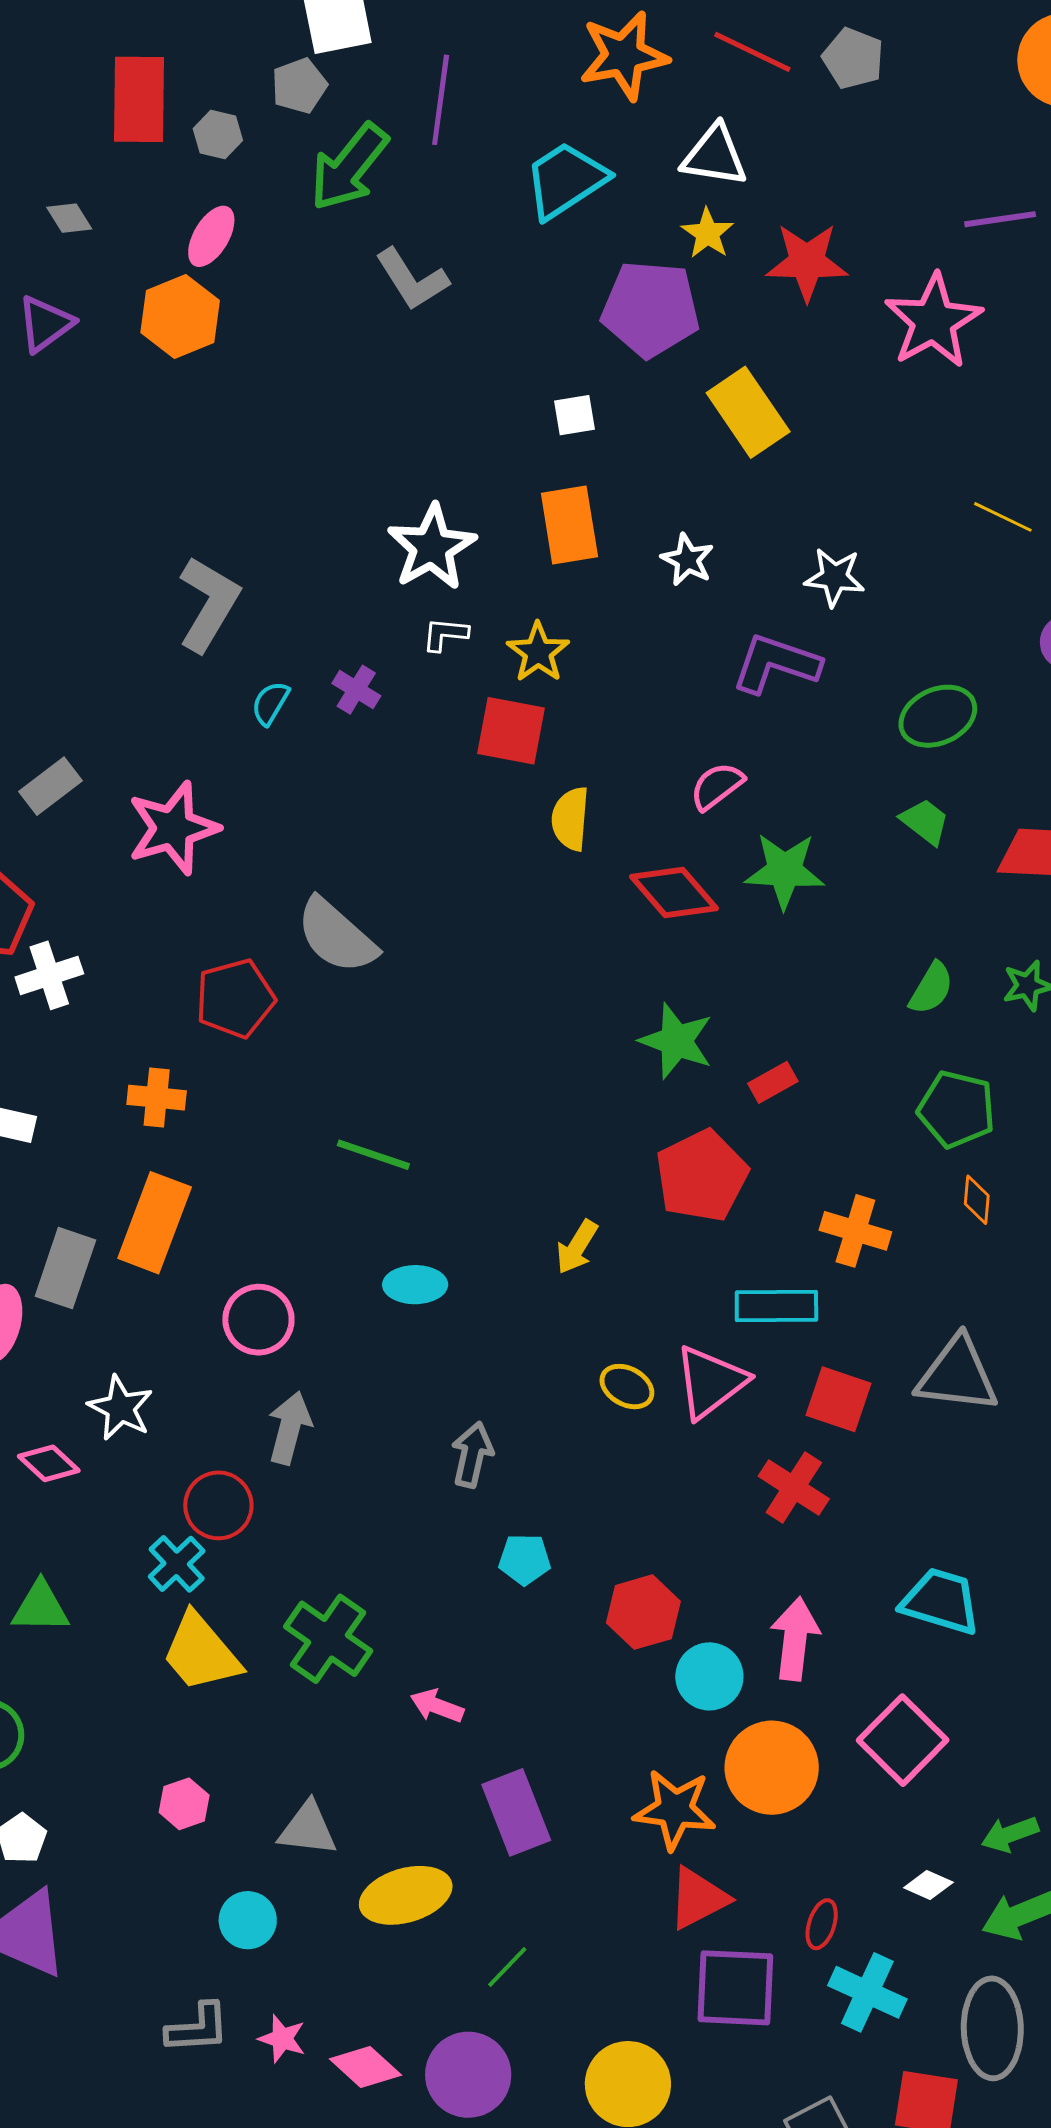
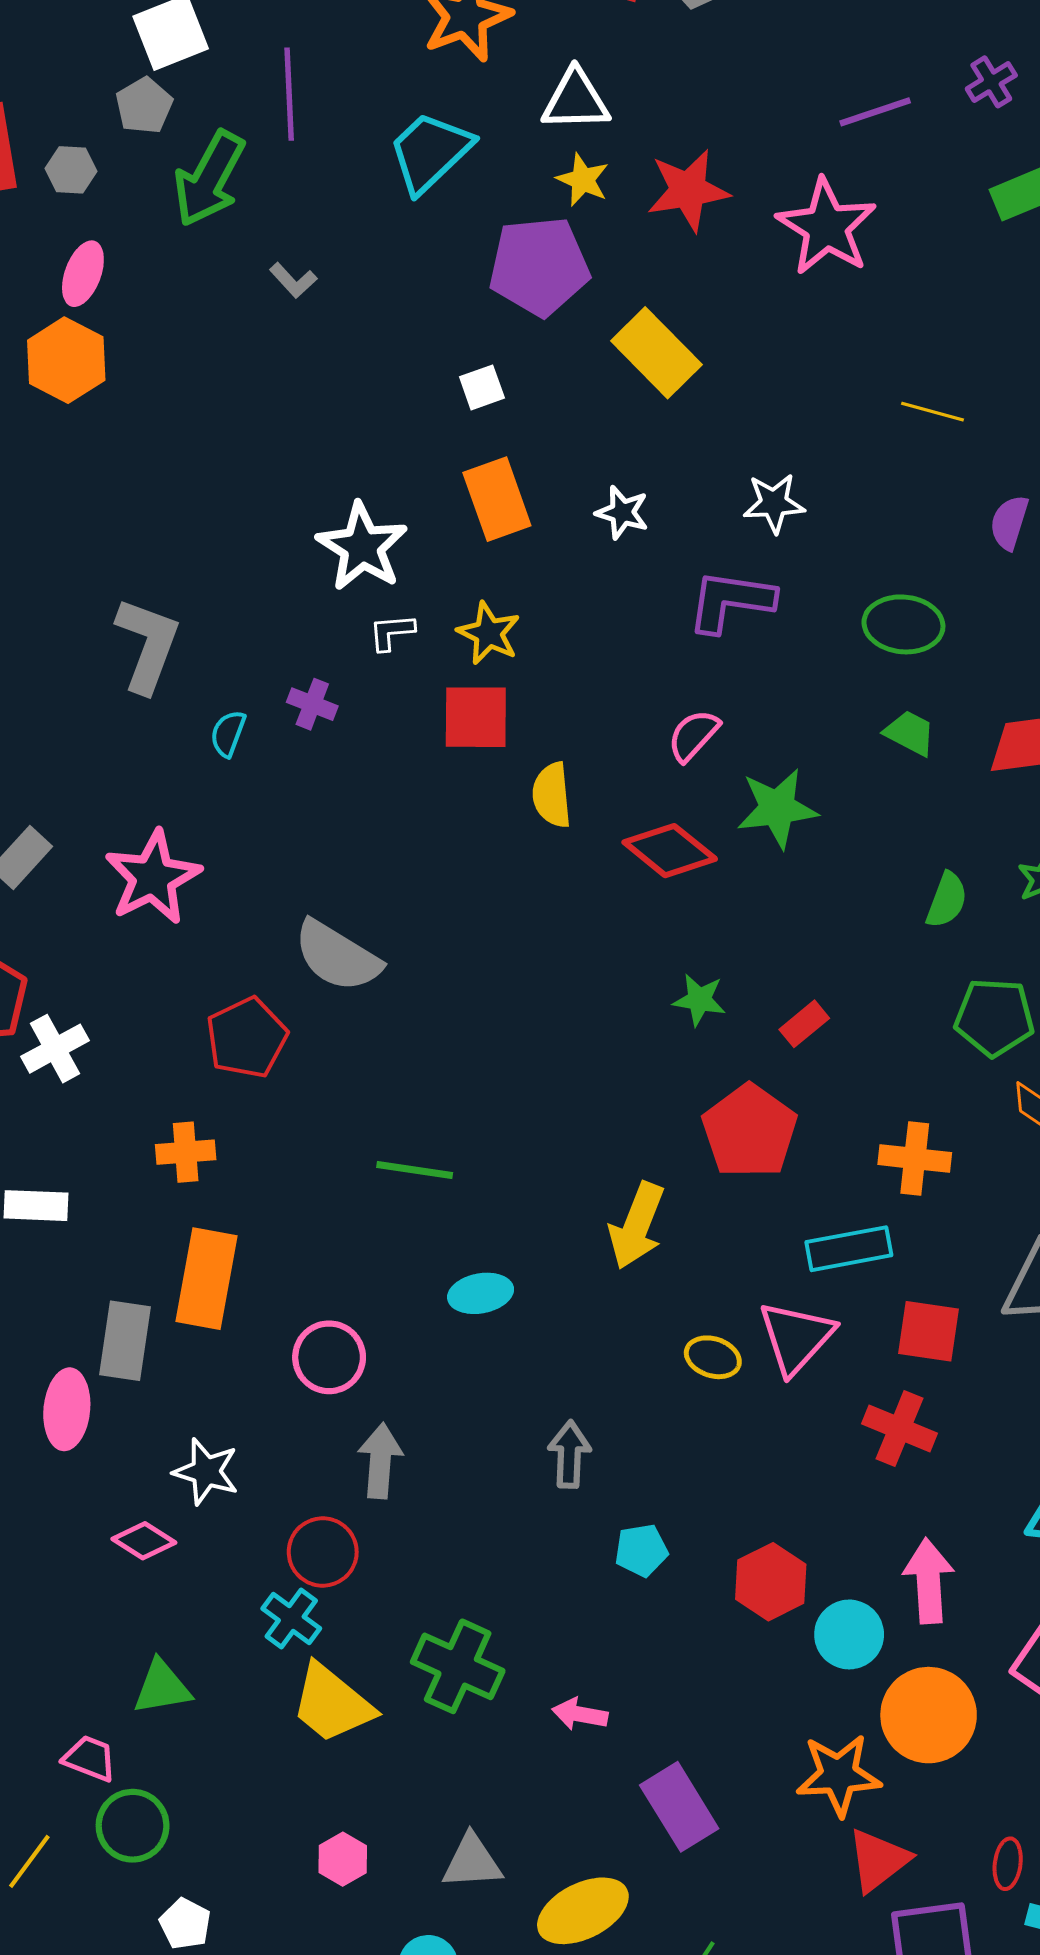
gray L-shape: (412, 279) -> (293, 280), size x0.6
green ellipse: (938, 716) -> (903, 624), turned 40
green star: (676, 1041) -> (699, 1000), size x0.7
yellow arrow: (577, 1247) -> (637, 1226), size x1.5

